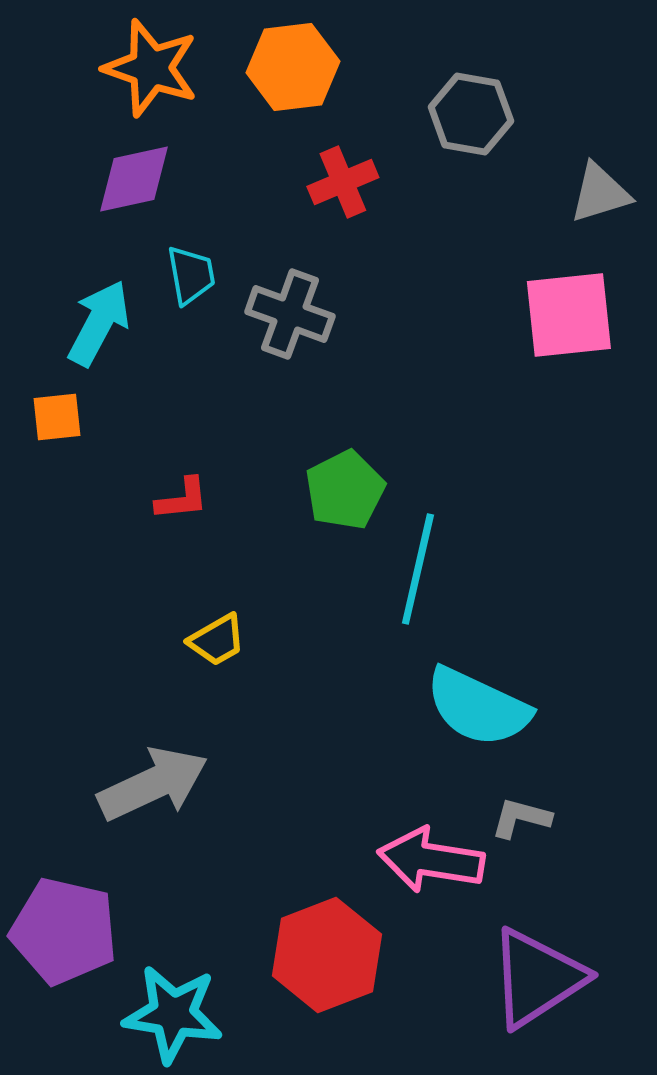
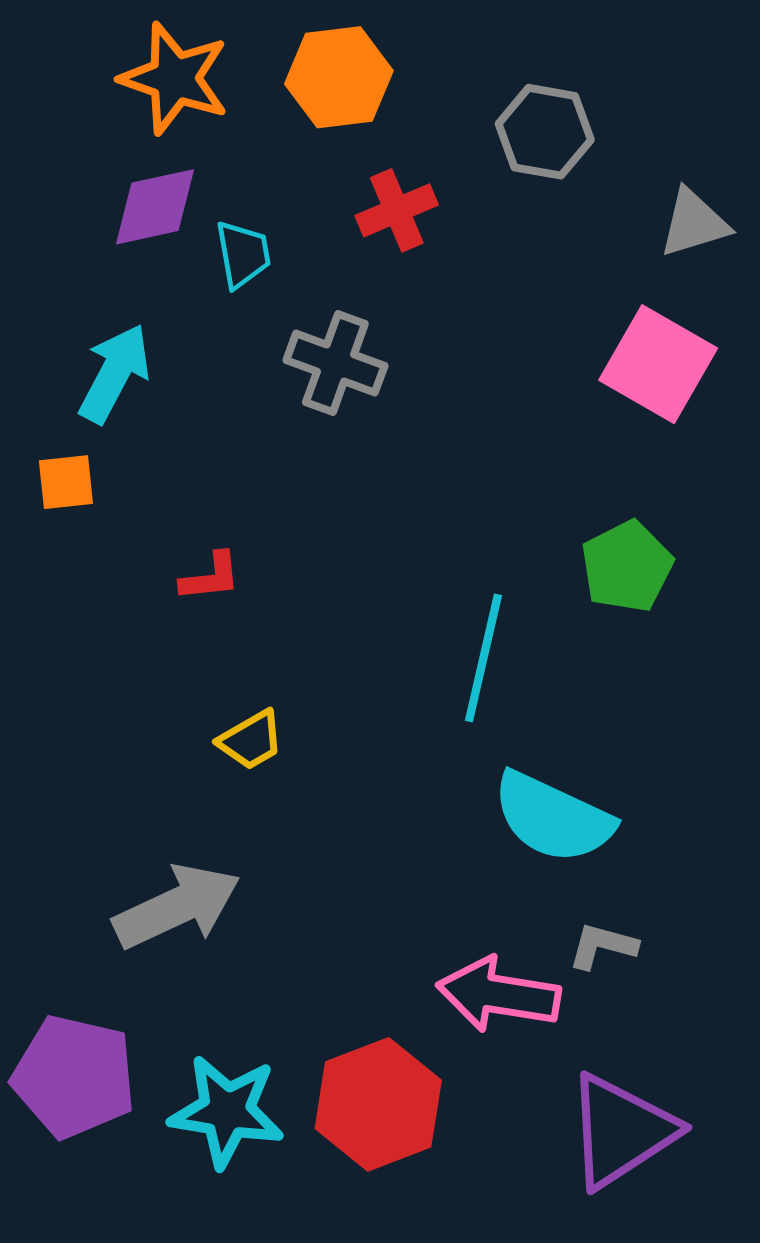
cyan trapezoid: (191, 275) -> (243, 254), moved
pink square: (569, 315) -> (658, 364), turned 36
green pentagon: (345, 490) -> (627, 567), moved
cyan star: (173, 1014) -> (227, 1111), moved

